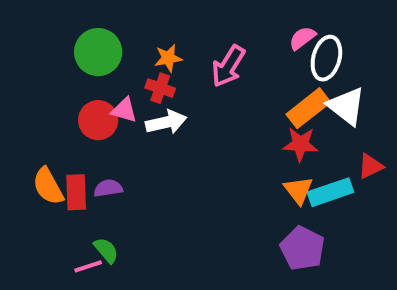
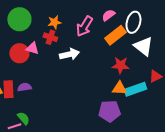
pink semicircle: (302, 38) -> (108, 15), moved
orange rectangle: (308, 108) -> (115, 35), moved
white arrow: (166, 122) -> (69, 54), moved
orange triangle: (298, 190) -> (119, 88), turned -49
purple pentagon: (302, 248) -> (109, 111), moved, turned -30

